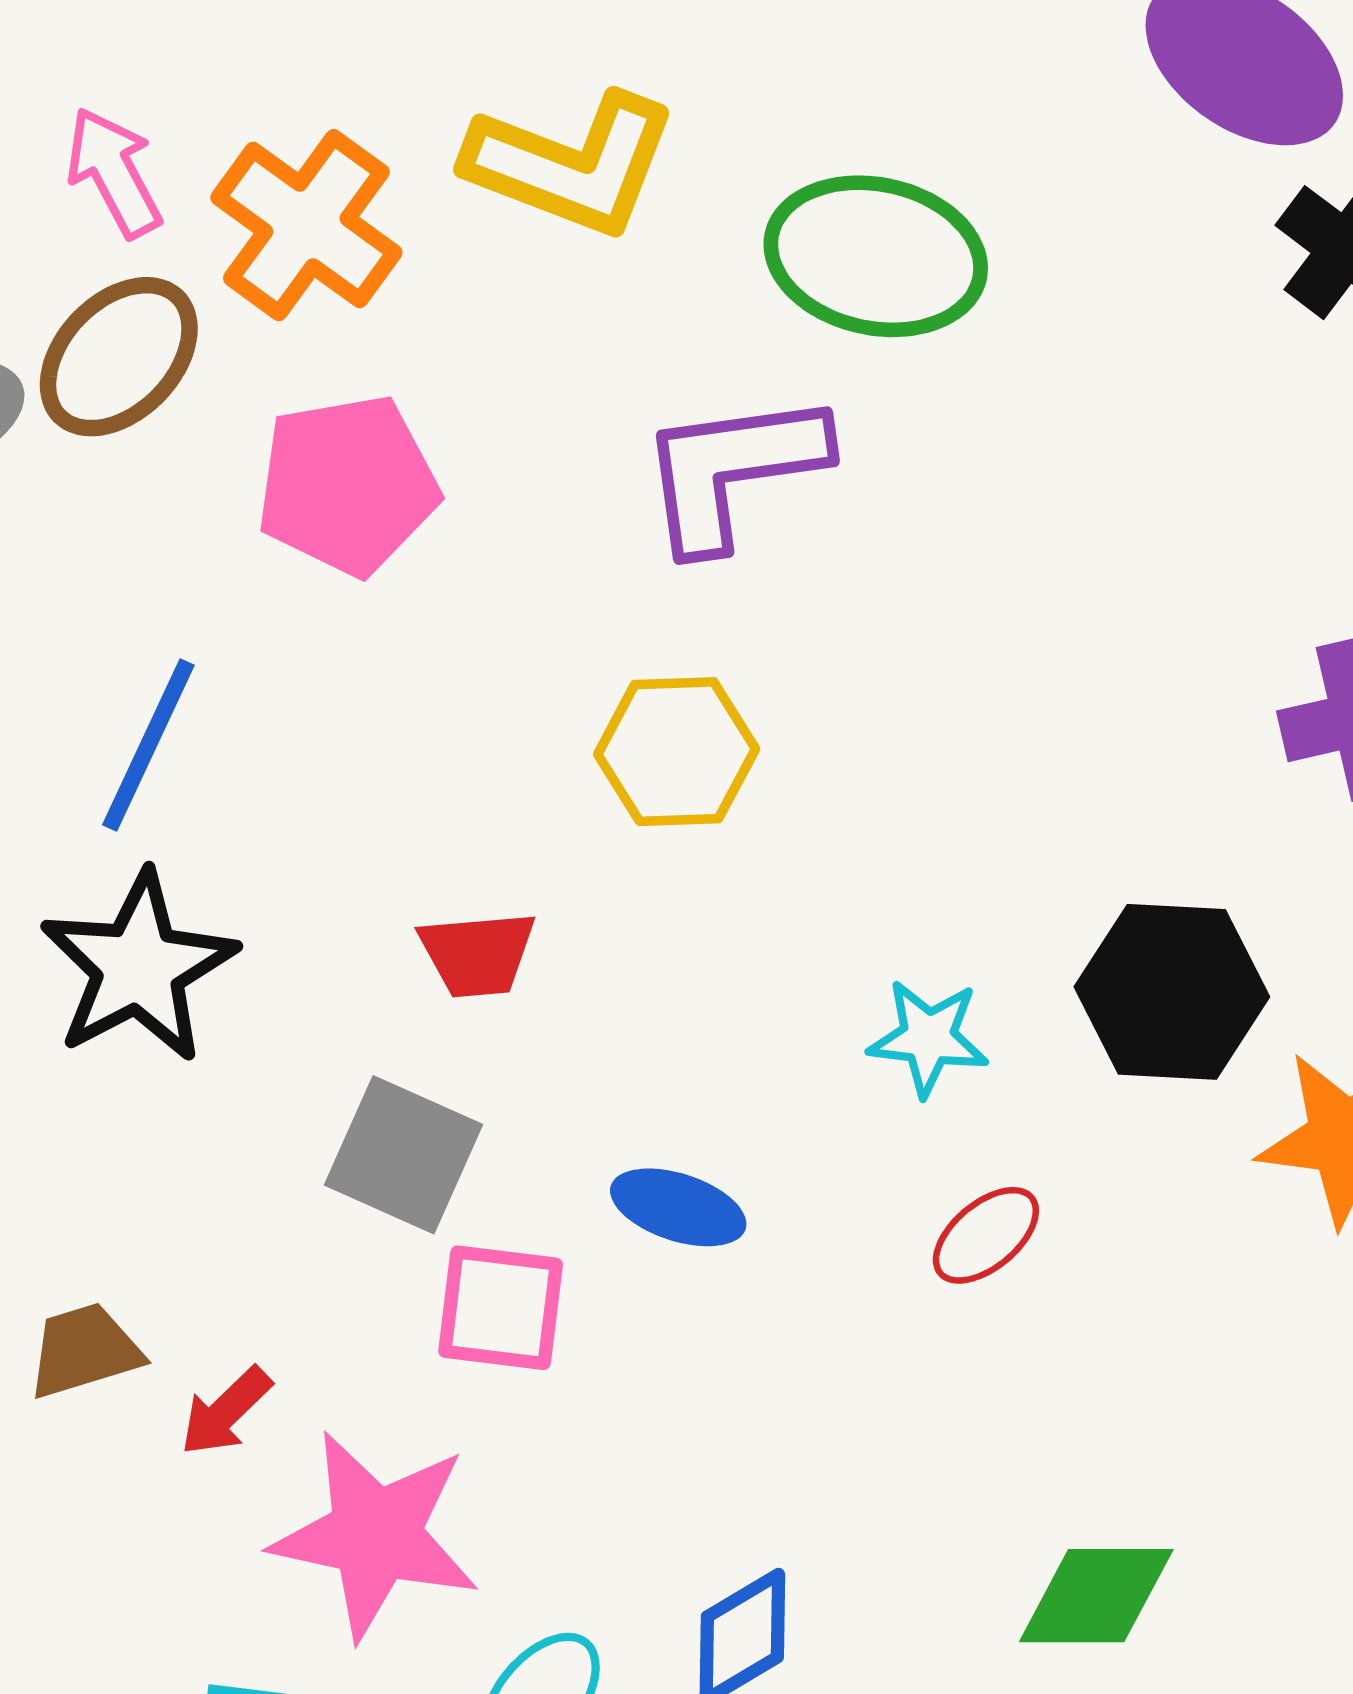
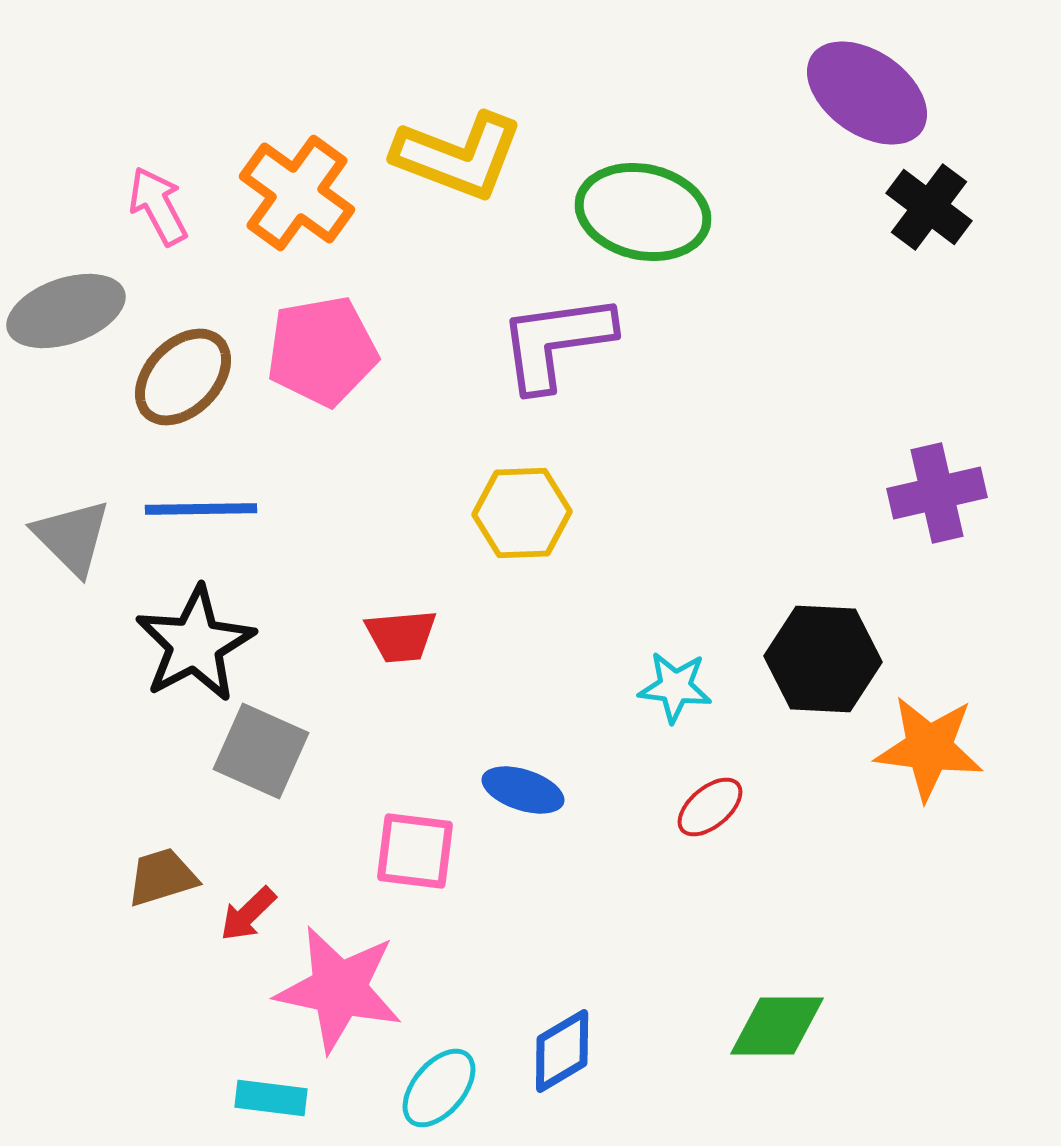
pink arrow: (114, 172) -> (158, 206), moved
brown ellipse: (119, 357) -> (183, 377), moved
blue line: (148, 745) -> (201, 509), turned 64
gray square: (403, 1155) -> (261, 751), moved

